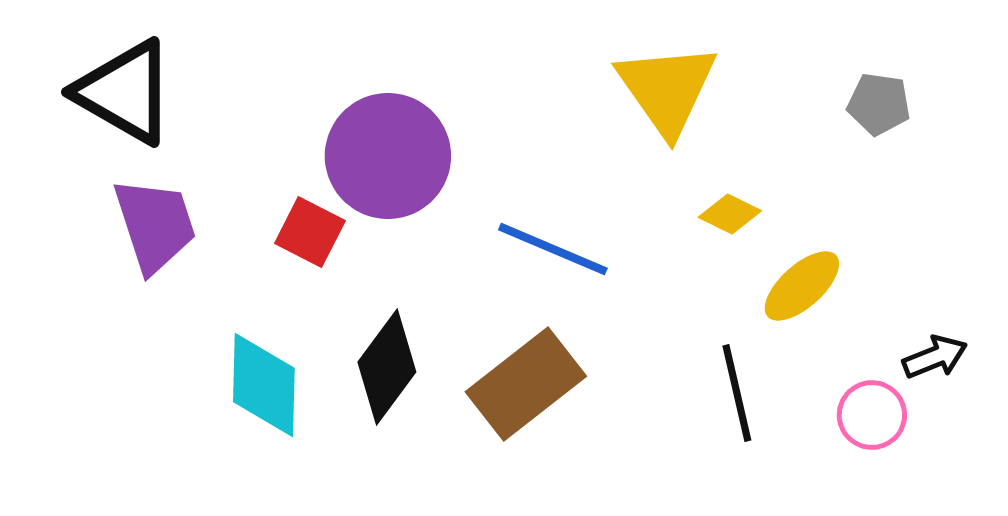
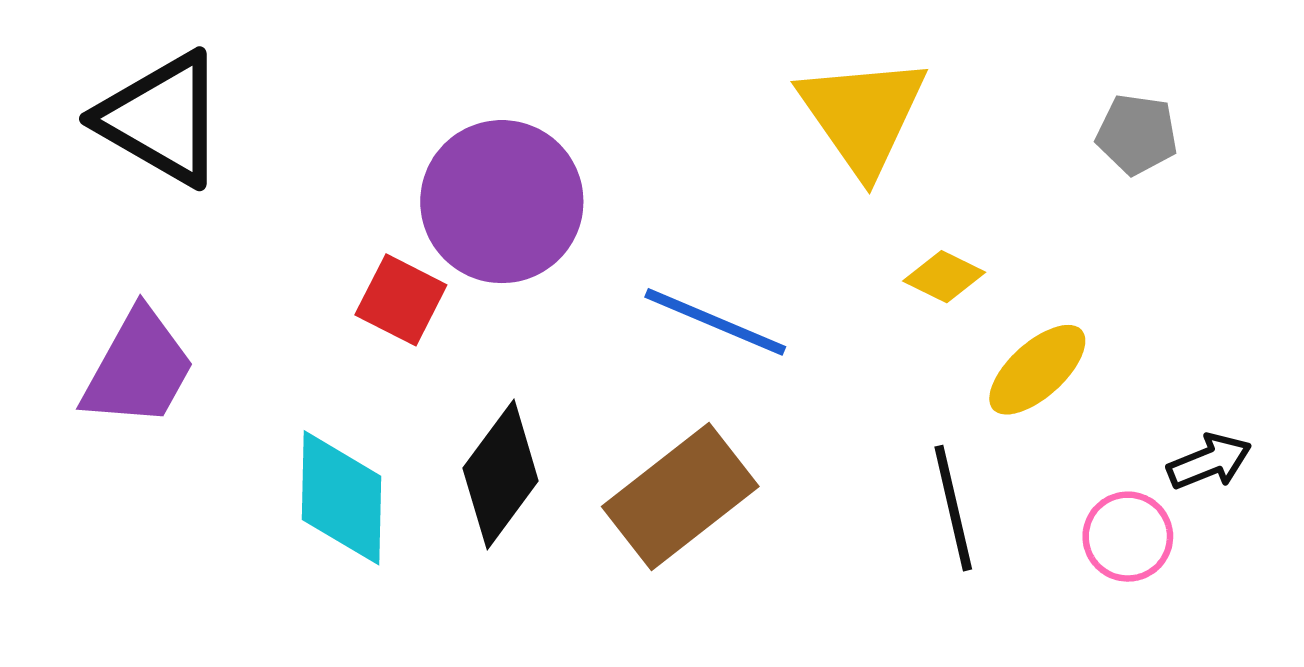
purple trapezoid: (155, 225) -> (138, 368), moved, turned 47

